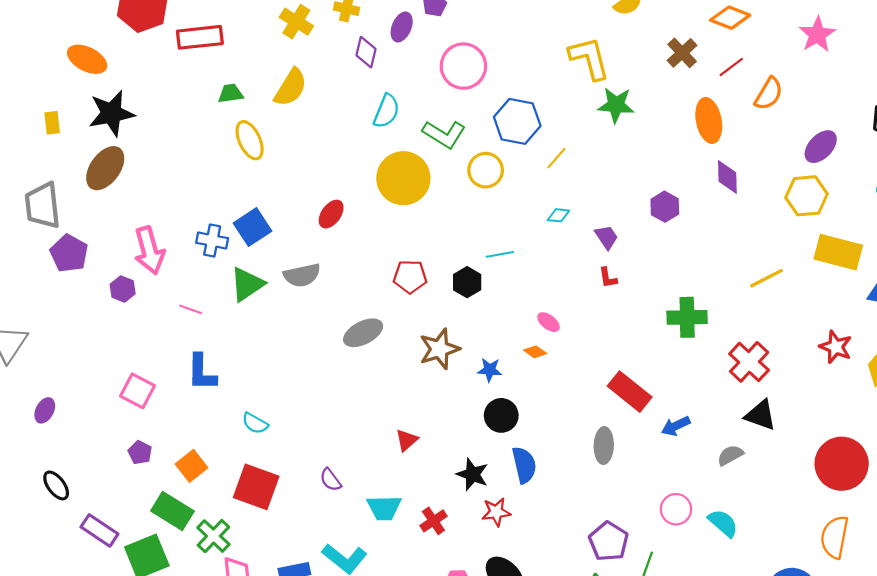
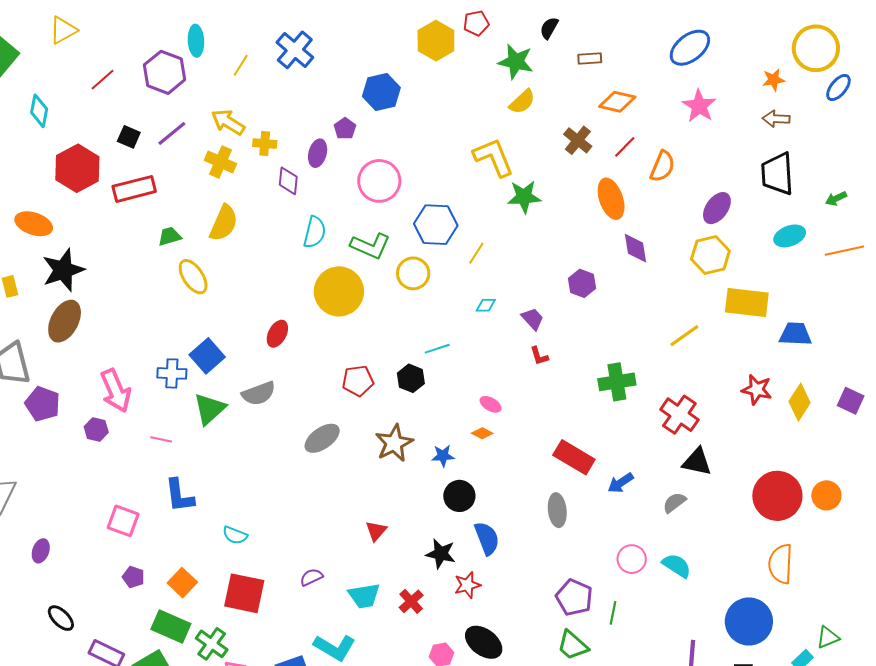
purple semicircle: (330, 480) -> (311, 577), turned 110

